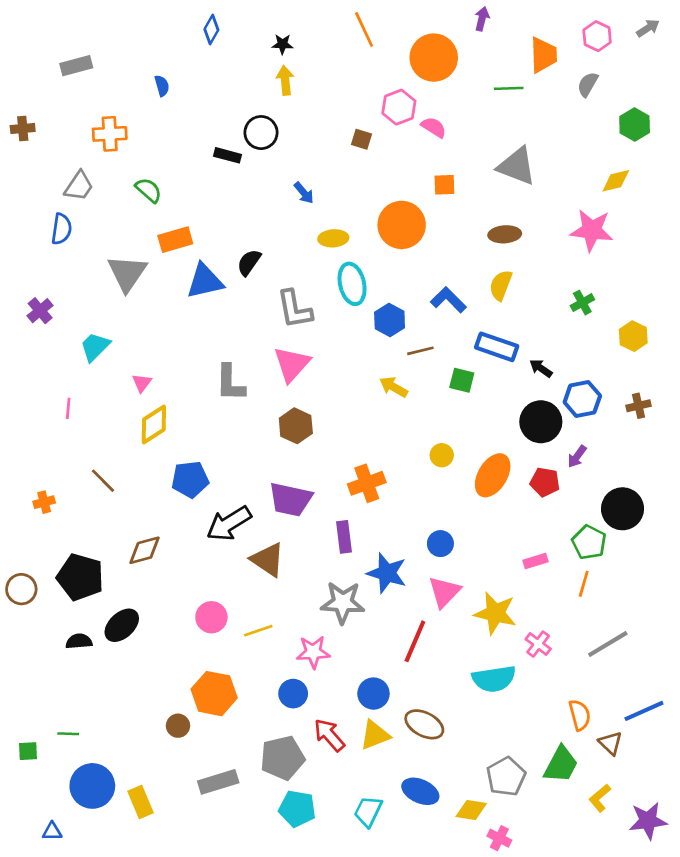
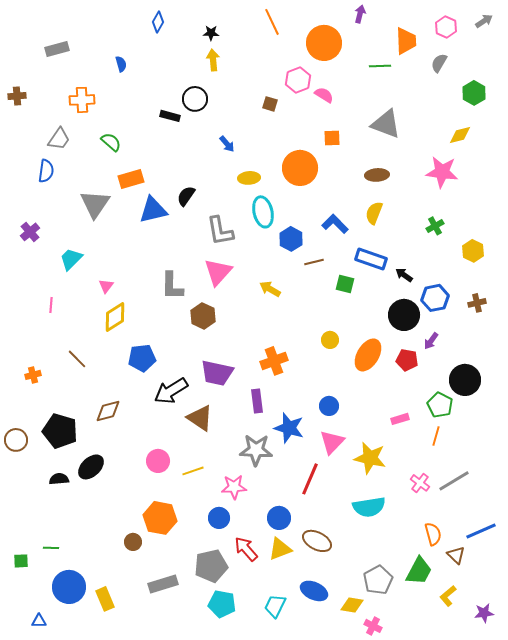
yellow arrow: (394, 387) -> (270, 289), moved
brown hexagon: (296, 426) -> (203, 316), moved
pink cross: (538, 644) -> (420, 483), moved
purple star: (648, 821) -> (484, 613), size x0.7

